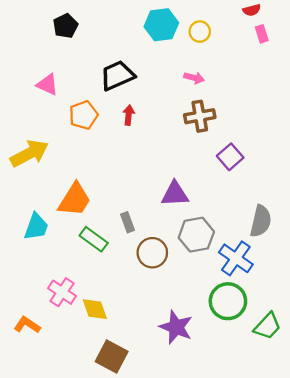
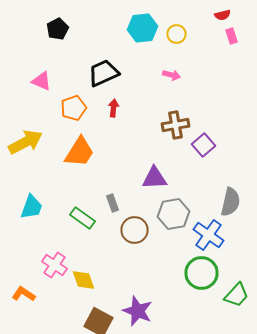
brown cross: (200, 116) -> (176, 125), moved
orange trapezoid: (74, 200) -> (80, 152), moved
purple star: (176, 327) -> (138, 311), moved

